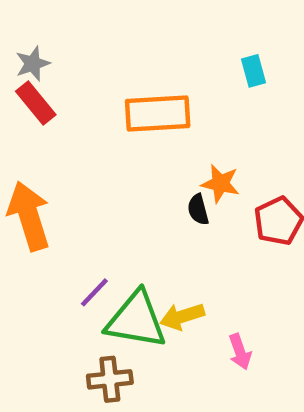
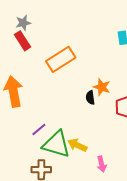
orange rectangle: (158, 113) -> (61, 59), moved, turned -36
yellow arrow: (182, 316) -> (77, 145), turned 36

